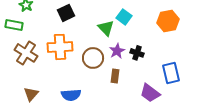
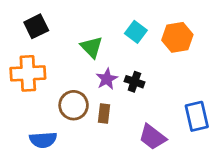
cyan square: (124, 17) -> (136, 32), moved
brown circle: (93, 58) -> (74, 105), moved
blue rectangle: (171, 73) -> (197, 116), moved

